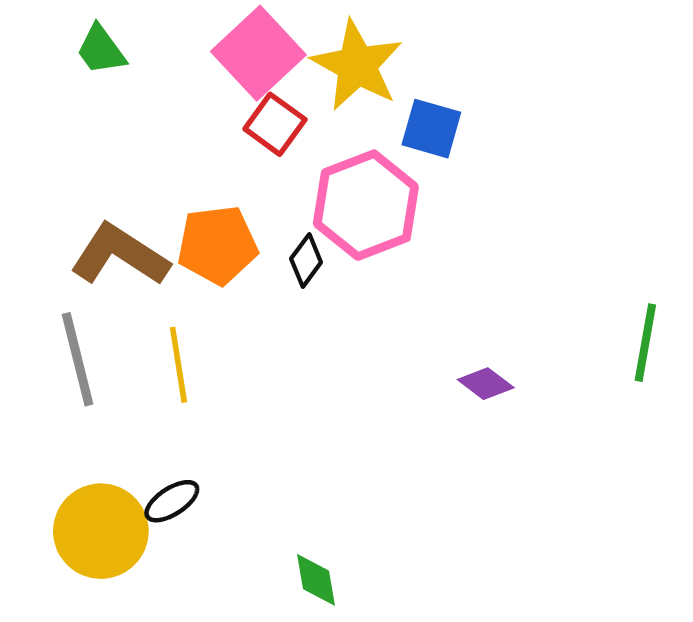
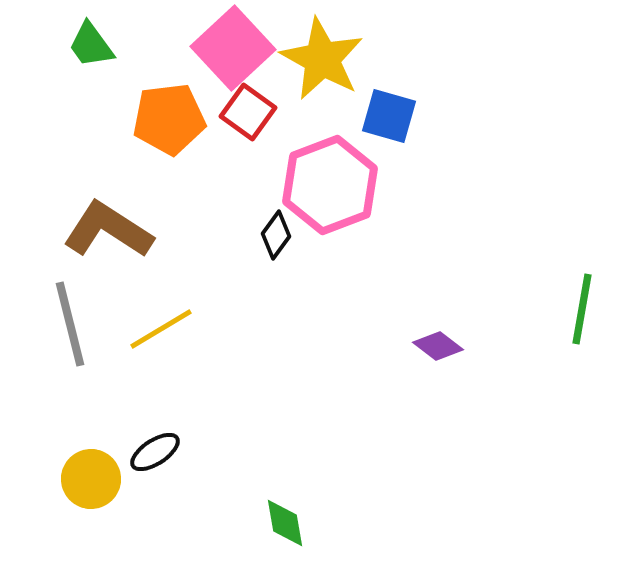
orange pentagon: (217, 245) -> (169, 119), moved
yellow line: (178, 365) -> (161, 329), turned 68
yellow circle: (101, 531) -> (91, 479), size x0.7

